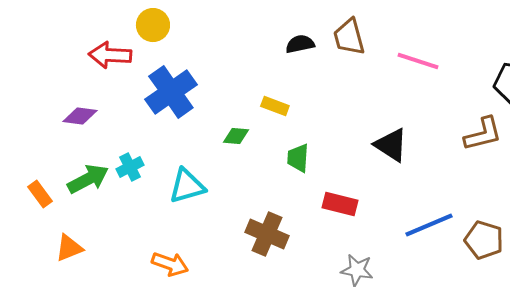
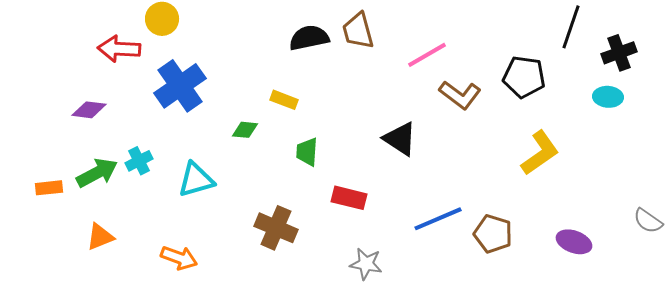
black semicircle: (300, 44) -> (309, 38), size x1.4
pink line: (418, 61) -> (427, 55), turned -48
brown L-shape: (483, 134) -> (460, 95), moved, turned 51
orange rectangle: (40, 194) -> (49, 188), turned -60
orange triangle: (69, 248) -> (100, 237), moved

